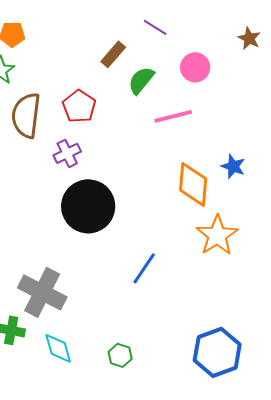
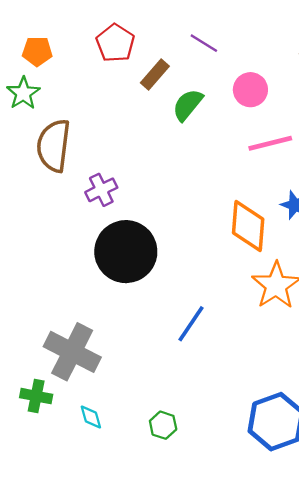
red pentagon: (79, 106) -> (115, 43), moved
pink line: (173, 116) -> (270, 143), moved
cyan diamond: (58, 348) -> (91, 417), size x0.7

